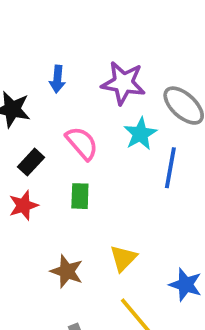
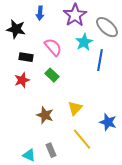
purple star: (123, 83) -> (75, 15), turned 30
black rectangle: (31, 162) -> (26, 57), turned 56
green rectangle: (80, 196) -> (52, 75), turned -48

